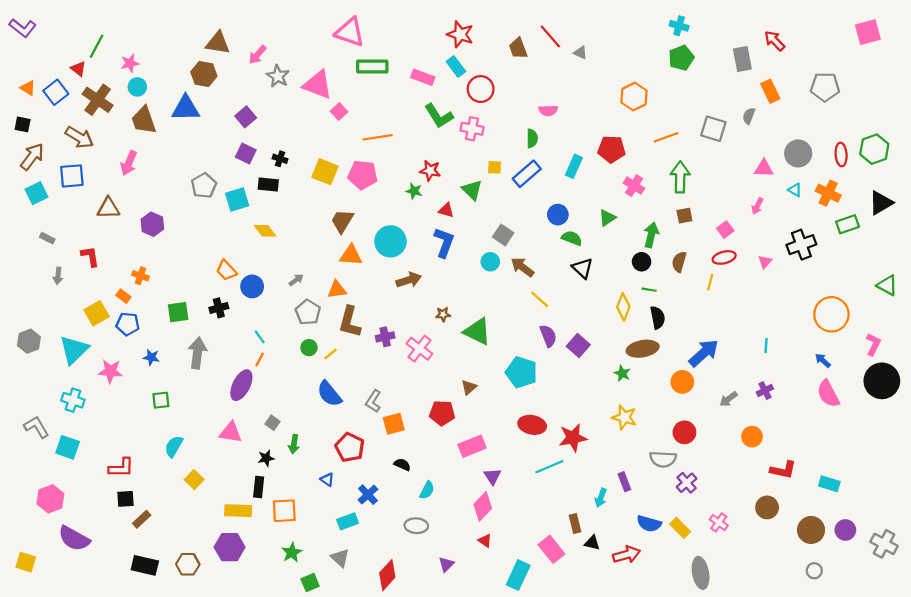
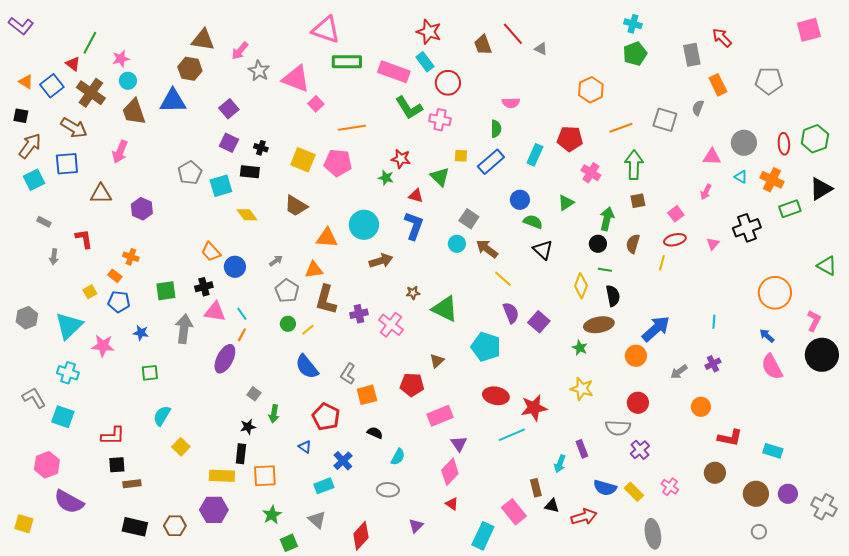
pink rectangle: (423, 77) -> (394, 72), size x1.4
brown trapezoid: (342, 221) -> (296, 206), moved, turned -90
yellow square: (97, 313) -> (90, 292), size x0.6
pink triangle: (231, 432) -> (215, 312), moved
brown rectangle: (142, 519) -> (132, 484), turned 36

